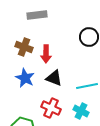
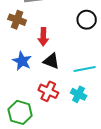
brown cross: (24, 47) -> (17, 20), moved

